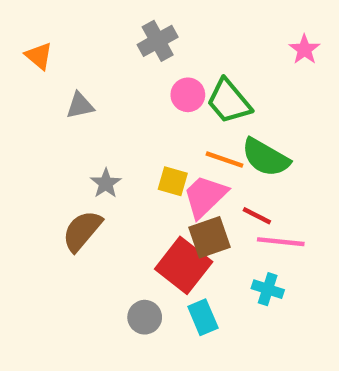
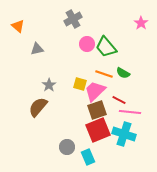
green semicircle: (266, 157) -> (123, 73), size x0.6
red square: (184, 265) -> (98, 130), moved, turned 30
cyan cross: (268, 289) -> (124, 134), size x1.6
cyan rectangle: (203, 317) -> (88, 157), moved

